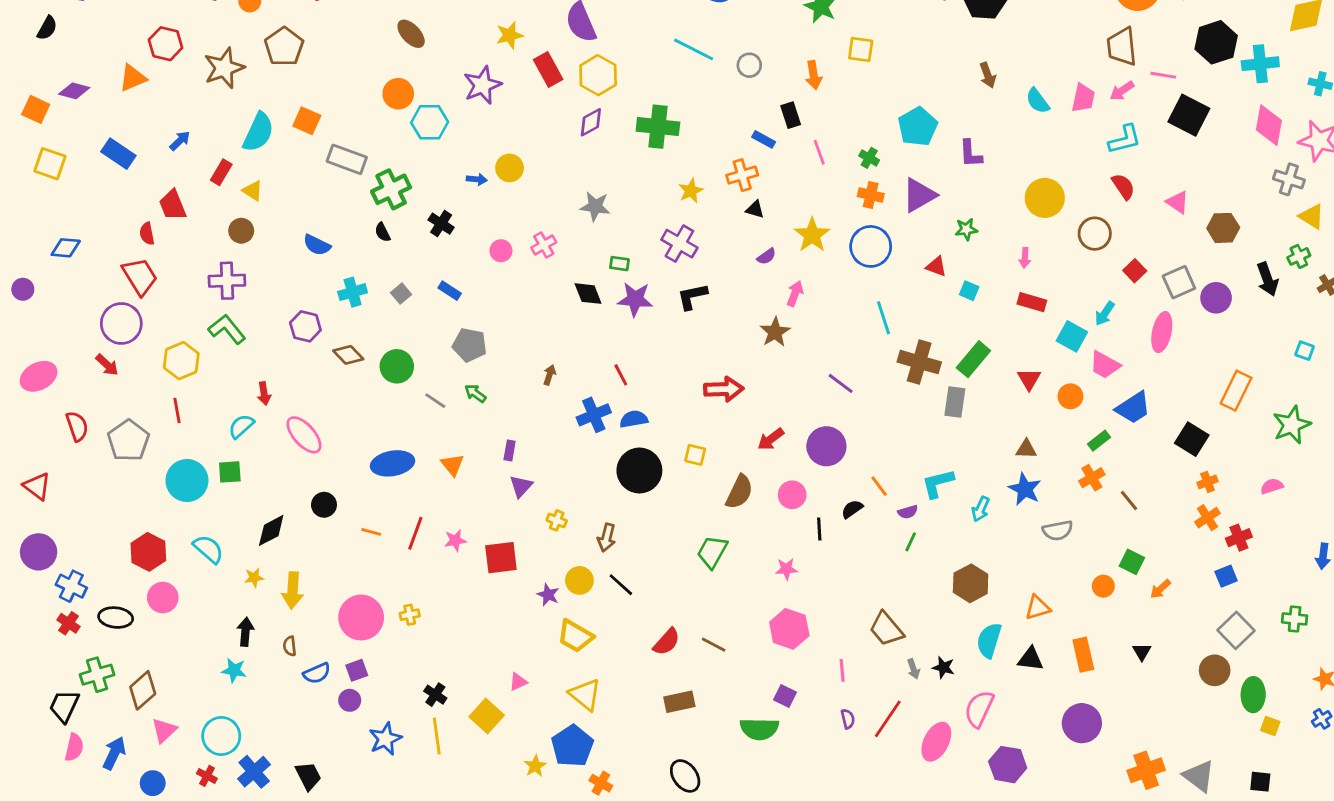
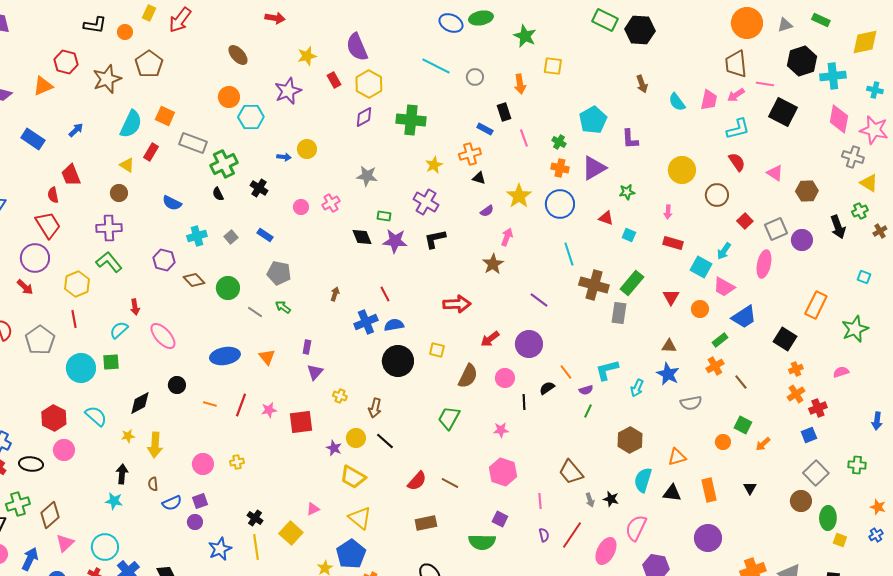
red rectangle: (548, 69) -> (334, 80), size x0.7
red rectangle: (221, 172) -> (151, 152), moved
pink circle: (361, 618) -> (203, 464), size x0.7

